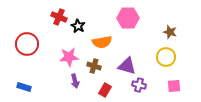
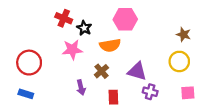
pink hexagon: (128, 18) -> (125, 19), moved
red circle: (27, 44) -> (29, 63), moved
pink star: (69, 57) -> (72, 50), moved
brown cross: (94, 66) -> (101, 71), turned 32
red rectangle: (105, 90) -> (113, 97), turned -32

